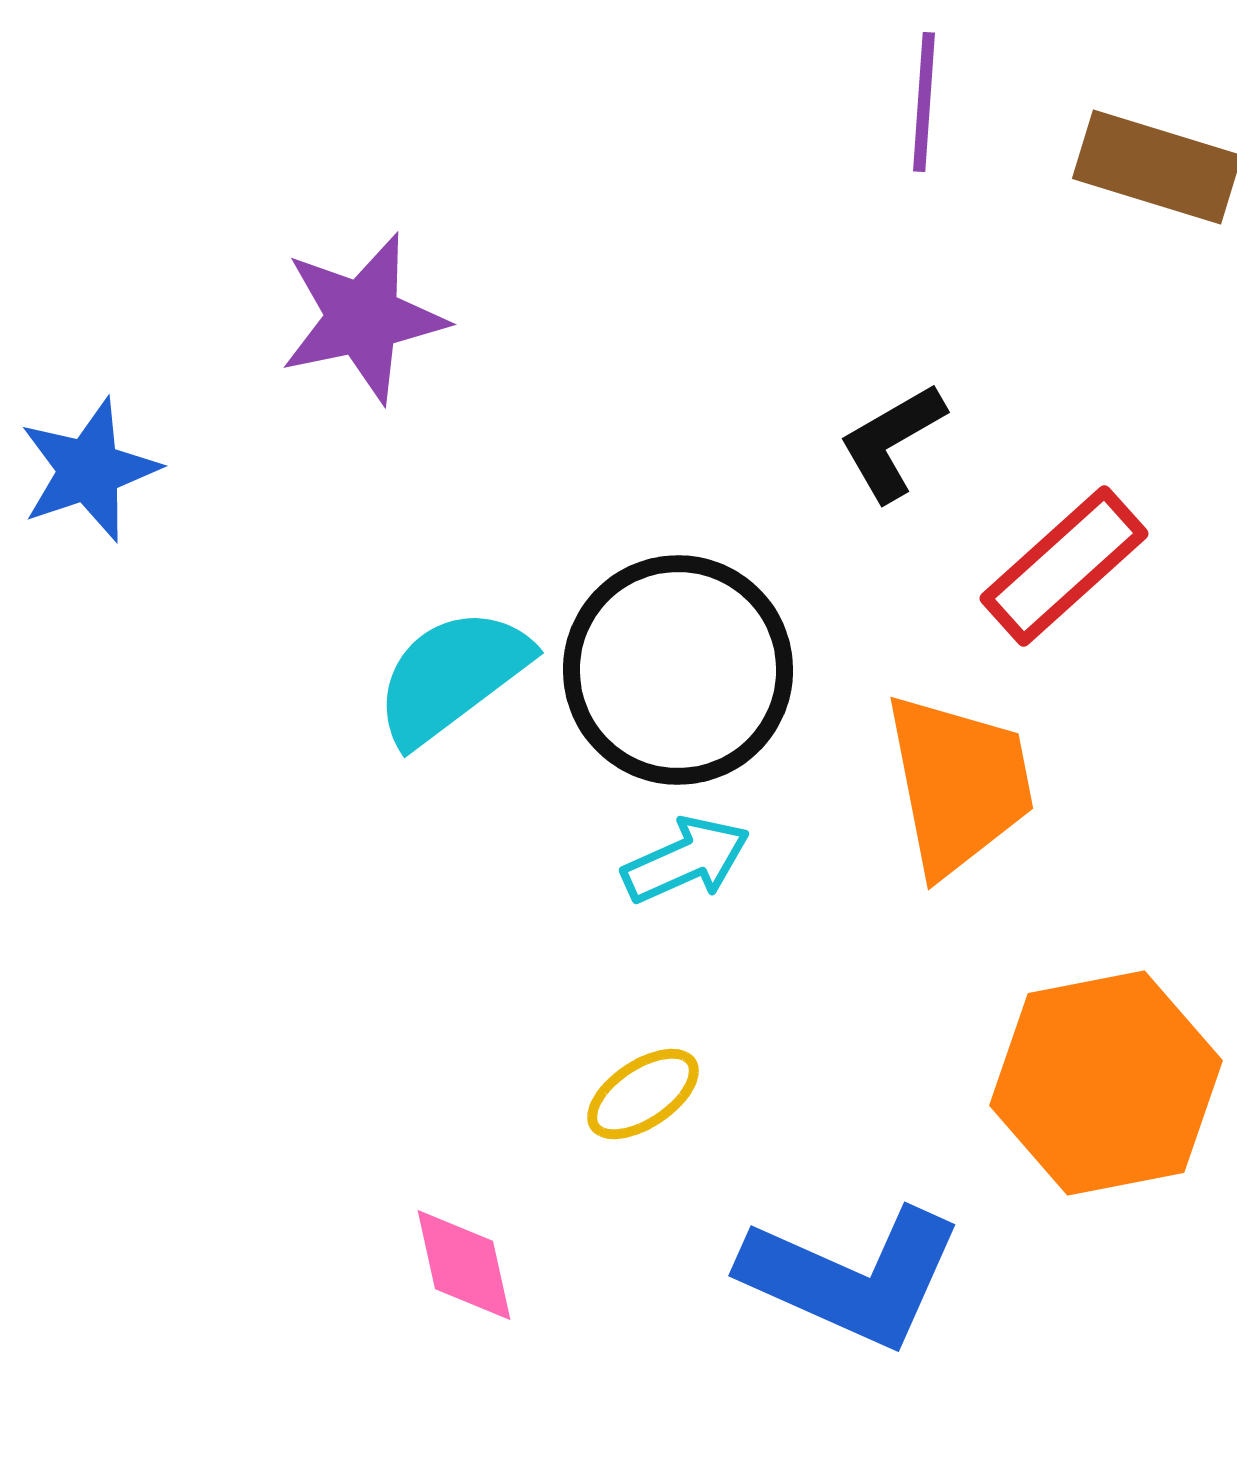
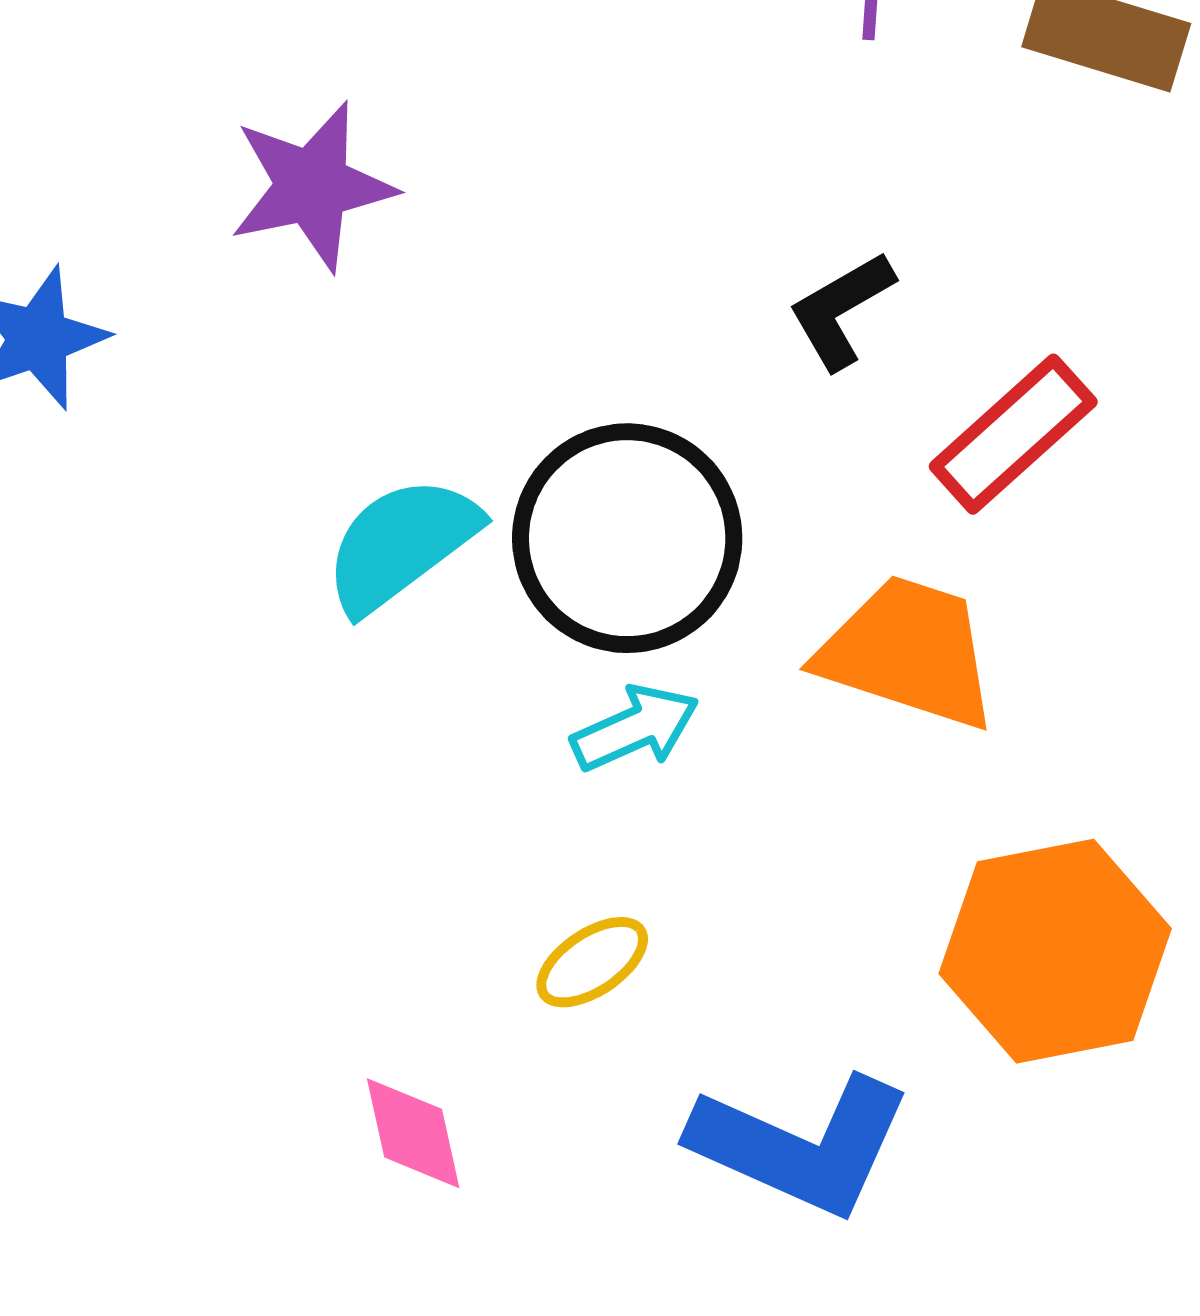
orange trapezoid: (959, 784) -> (908, 652), turned -61

